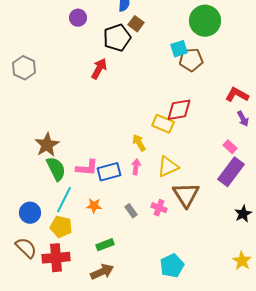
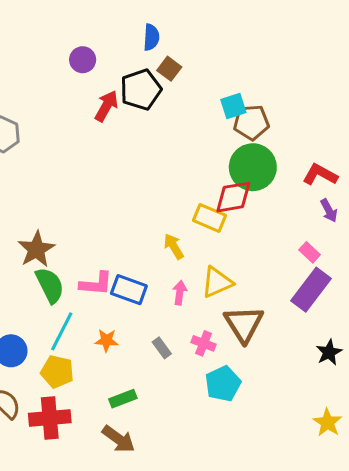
green circle: (205, 21) -> (253, 167), moved
red arrow: (99, 69) -> (106, 106), moved
pink arrow: (136, 167) -> (180, 293), moved
blue rectangle: (109, 172) -> (129, 290), turned 35
cyan pentagon: (172, 266) -> (223, 384), moved
brown arrow: (102, 272) -> (118, 439), turned 60

